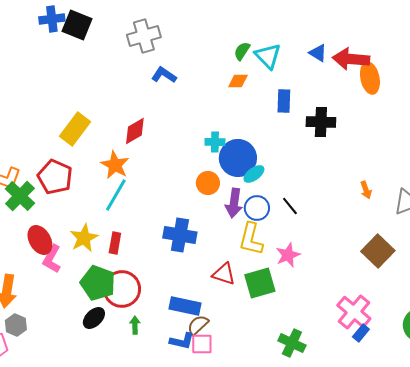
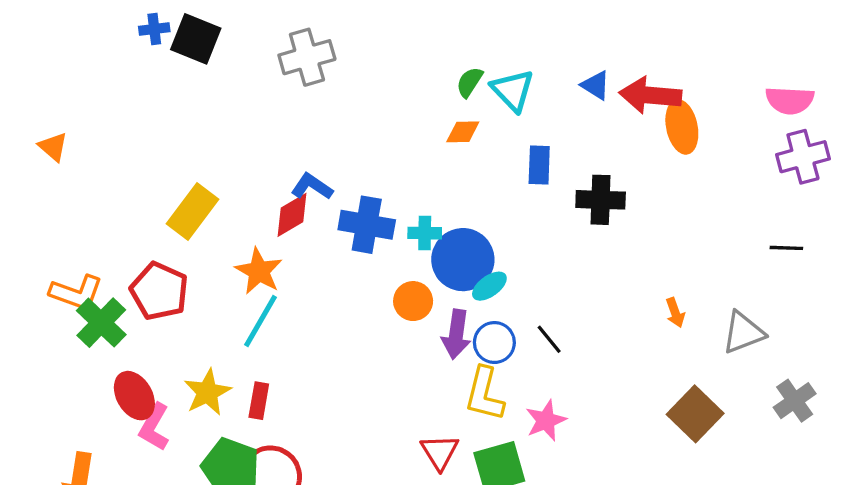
blue cross: (52, 19) -> (154, 29), size x0.7
blue L-shape: (164, 75) -> (312, 187), moved
blue cross: (180, 235) -> (367, 225), moved
red triangle: (224, 274) -> (440, 452), turned 40

